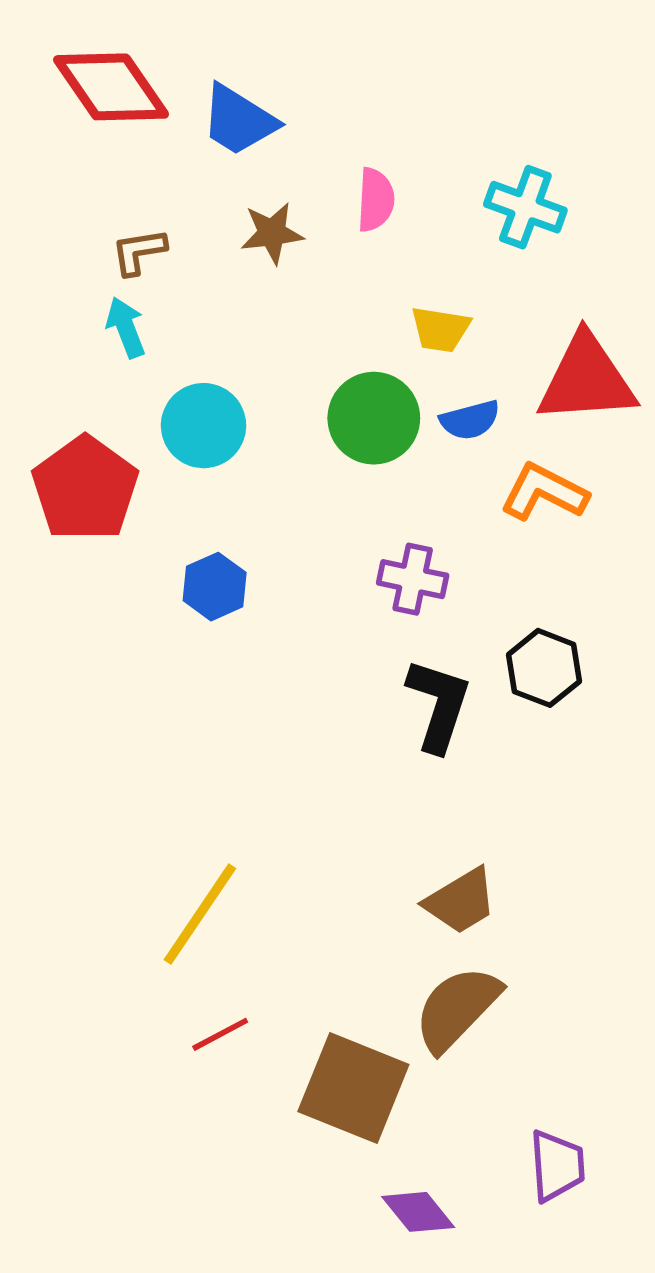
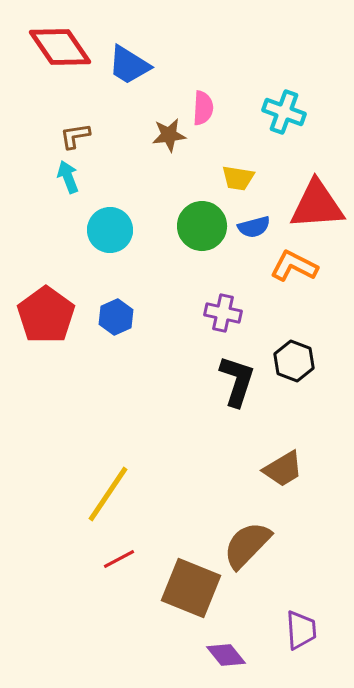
brown star: (272, 233) -> (169, 135), moved
red pentagon: (85, 488) -> (46, 315), moved
brown trapezoid: (461, 901) -> (283, 469), moved

